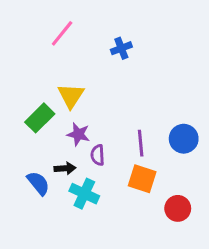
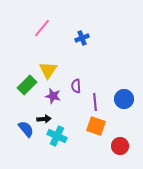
purple semicircle: (98, 155) -> (76, 86), moved

